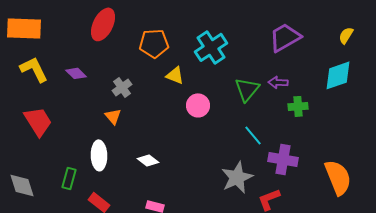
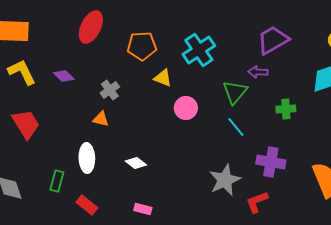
purple arrow: (278, 82) -> (258, 72), moved
orange triangle: (113, 116) -> (101, 119), turned -36
cyan line: (253, 135) -> (236, 127), moved

